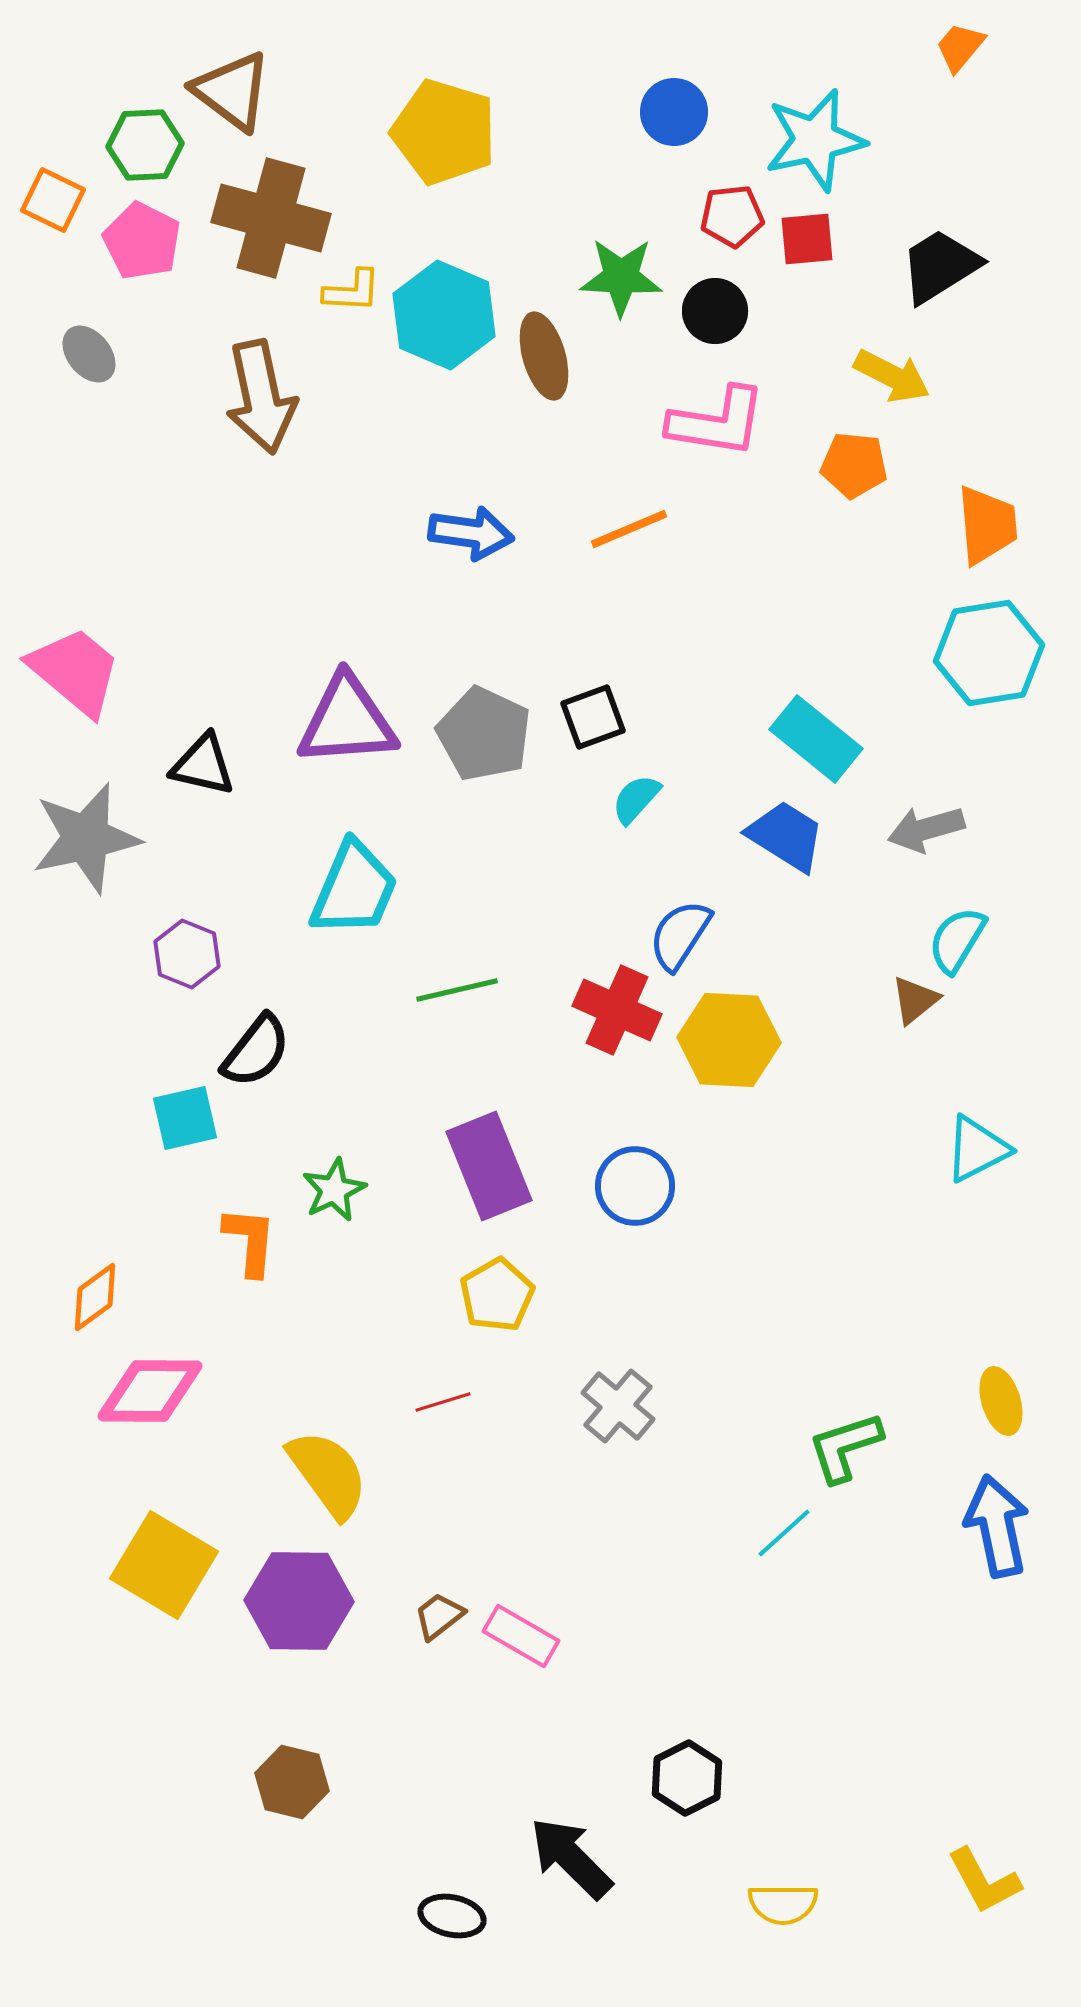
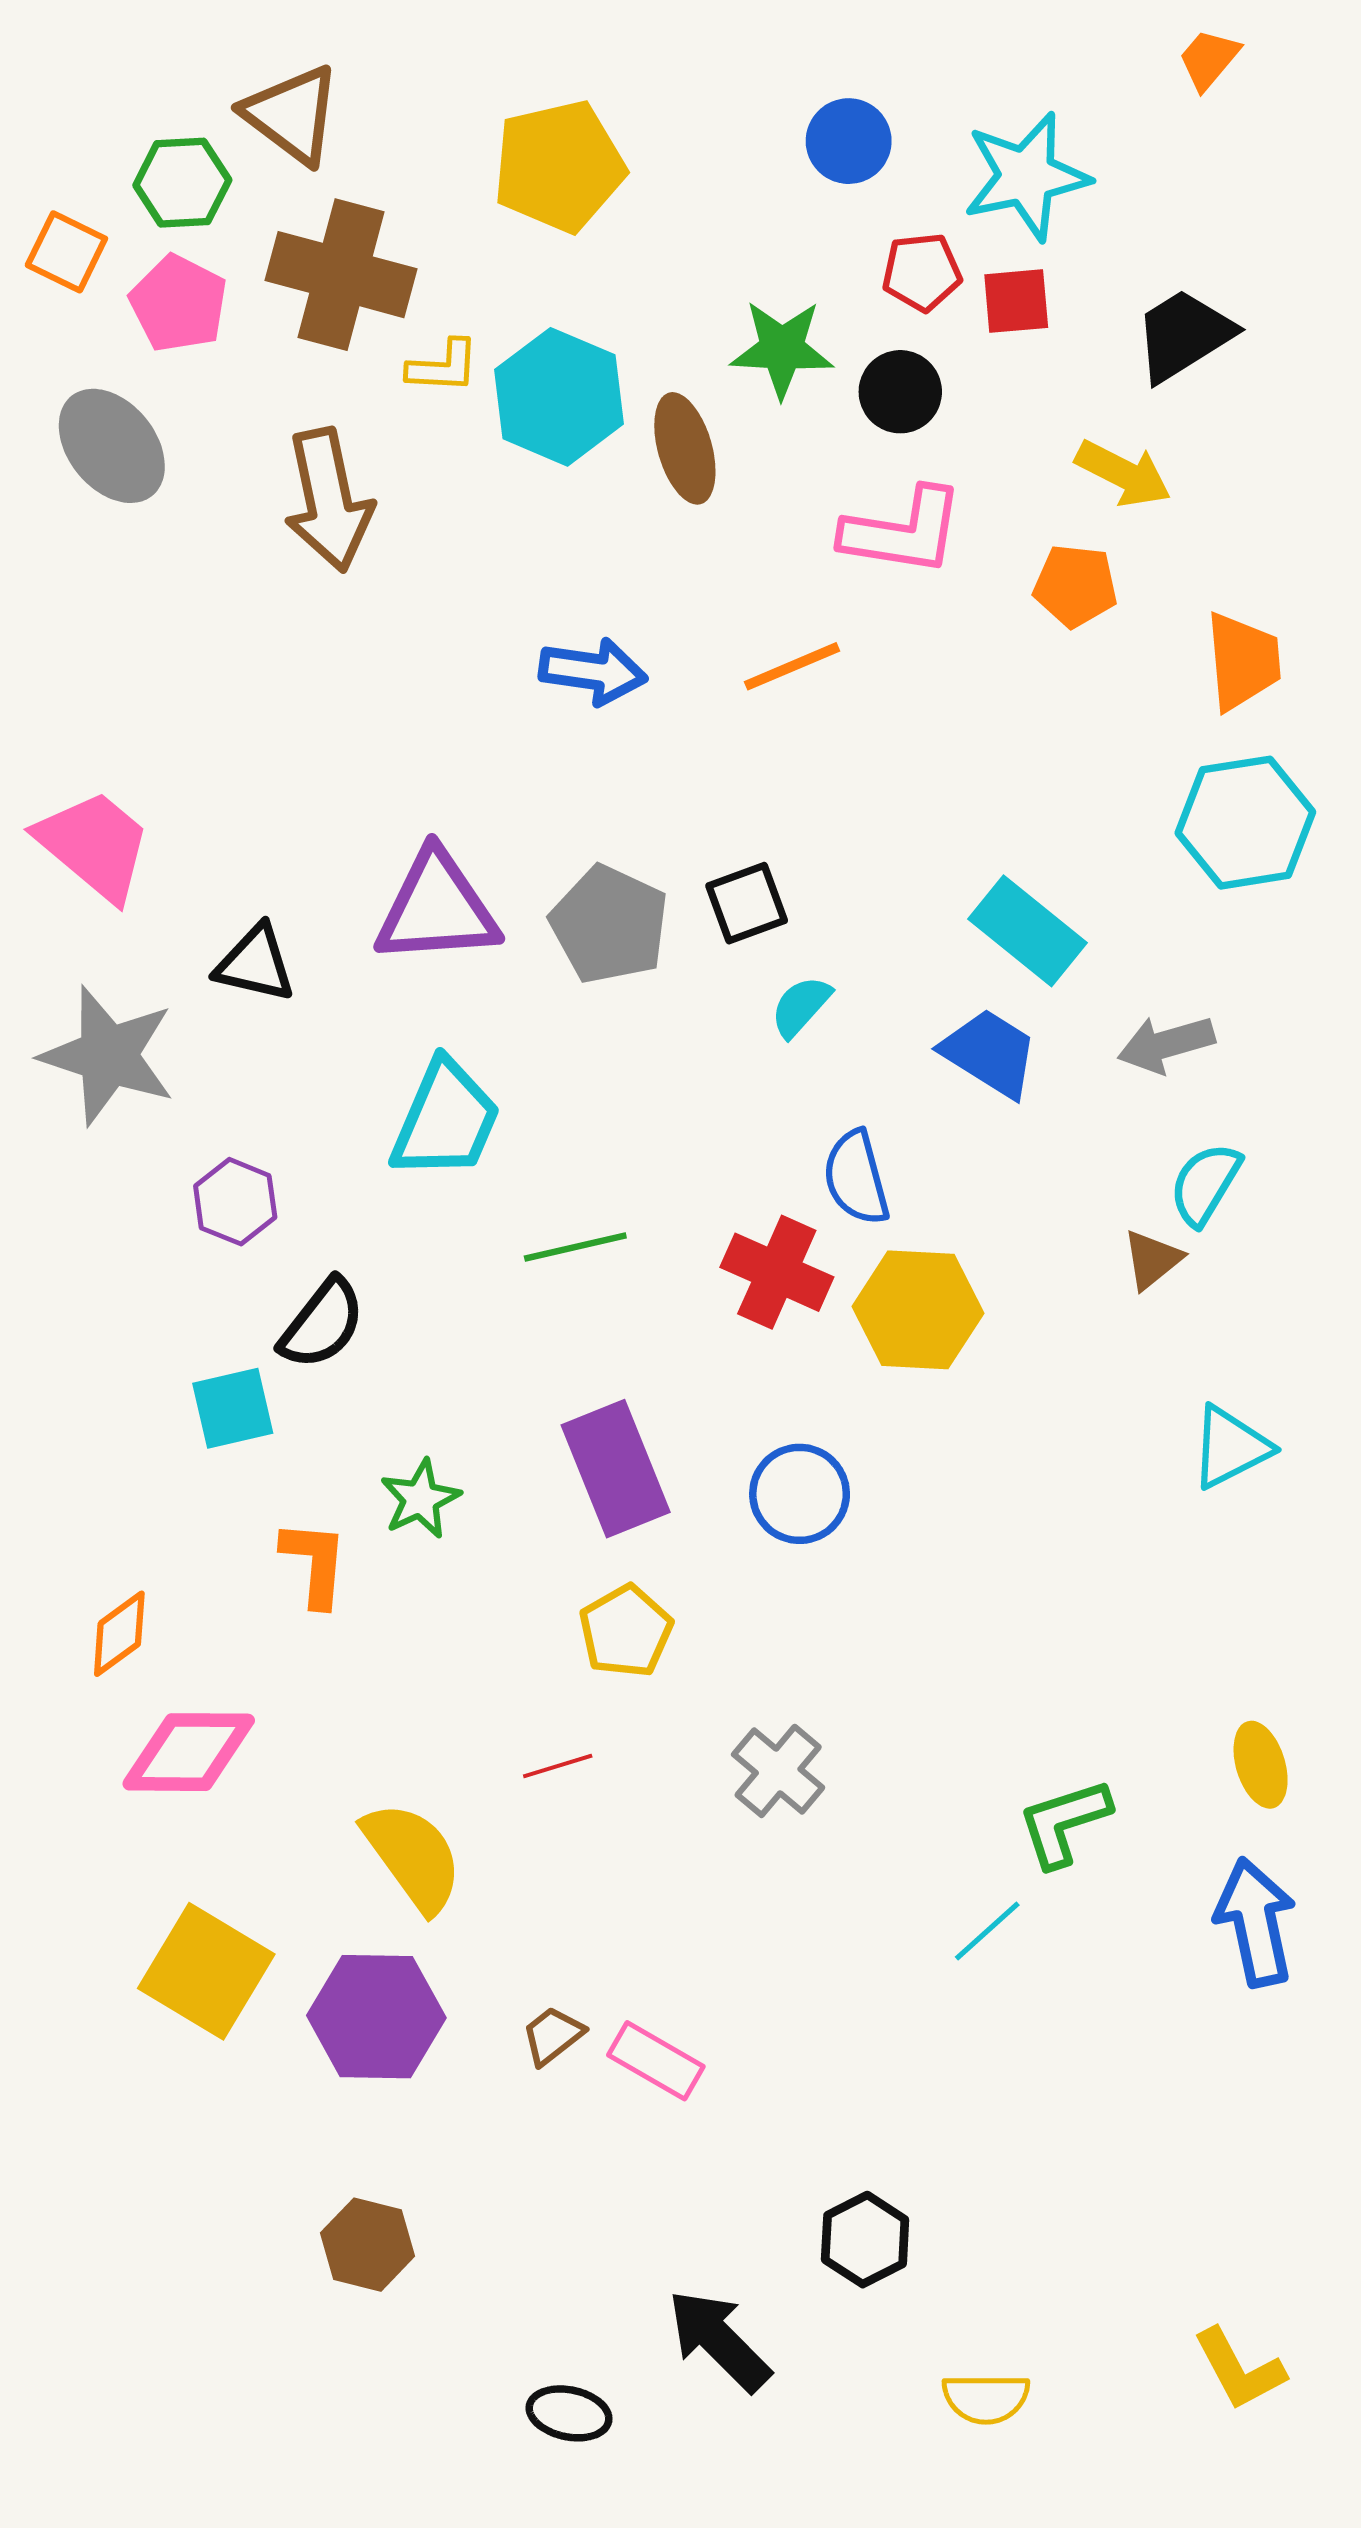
yellow pentagon: (444, 132) -> (559, 166), turned -30
gray ellipse: (89, 354) -> (112, 446), size x1.6
gray star: (86, 838) -> (108, 1056), turned 30
blue semicircle: (680, 935) -> (856, 1178), turned -48

